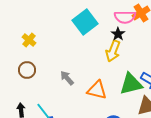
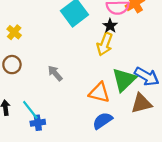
green triangle: (131, 84) -> (124, 80), turned -30
orange triangle: (97, 90) -> (99, 93), moved

